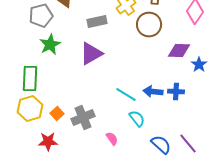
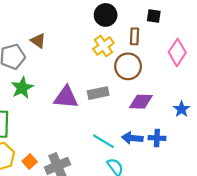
gray rectangle: (97, 22) -> (98, 93), moved
purple diamond: (179, 50) -> (141, 102), moved
purple triangle: (91, 54) -> (66, 97), turned 35

